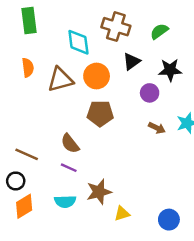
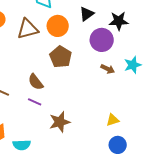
purple circle: (150, 93) -> (102, 40), size x1.5
brown pentagon: (100, 113) -> (61, 57), turned 30
cyan semicircle: (65, 201) -> (22, 145), moved
yellow triangle: (122, 214) -> (113, 120), moved

